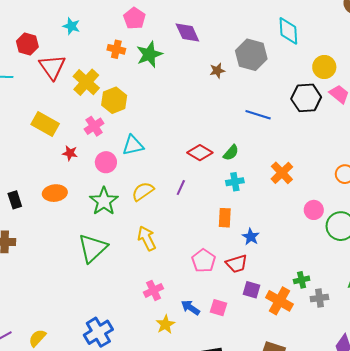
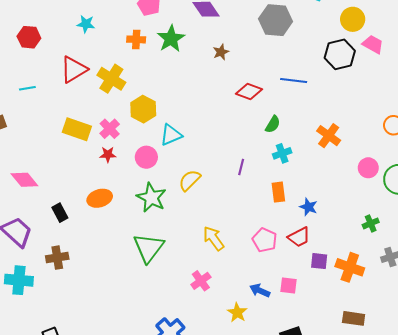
red hexagon: (27, 44) -> (29, 37), moved
red triangle: (52, 67) -> (74, 70), turned 44
brown star: (217, 71) -> (221, 52), moved
yellow hexagon: (114, 100) -> (143, 109), moved
pink cross: (94, 126) -> (110, 129), moved
red diamond: (200, 153) -> (249, 91), moved
purple line: (181, 188) -> (241, 167), moved
yellow arrow: (147, 238) -> (214, 238), moved
green cross: (302, 280) -> (371, 223), moved
pink cross: (153, 290) -> (201, 281), moved

